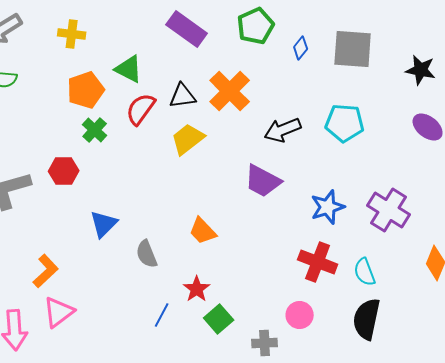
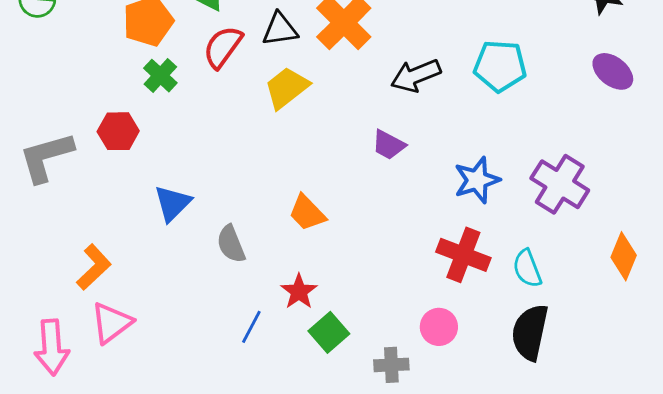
purple trapezoid: (263, 181) -> (389, 145), size x0.7

